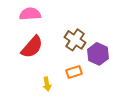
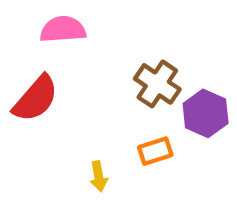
red semicircle: (32, 47) -> (36, 99), moved

